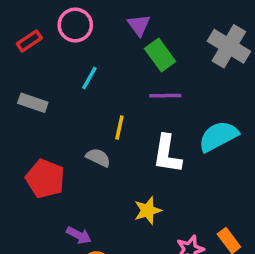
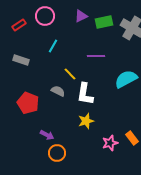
purple triangle: (139, 25) -> (81, 16), turned 40
green rectangle: (160, 55) -> (104, 22), moved, turned -66
yellow line: (119, 127) -> (70, 74), turned -56
white L-shape: (167, 154) -> (85, 94), moved

